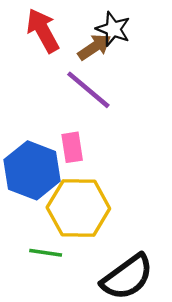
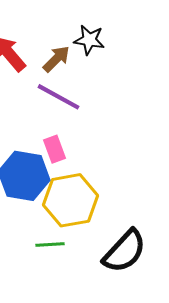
black star: (113, 29) -> (89, 40), moved

